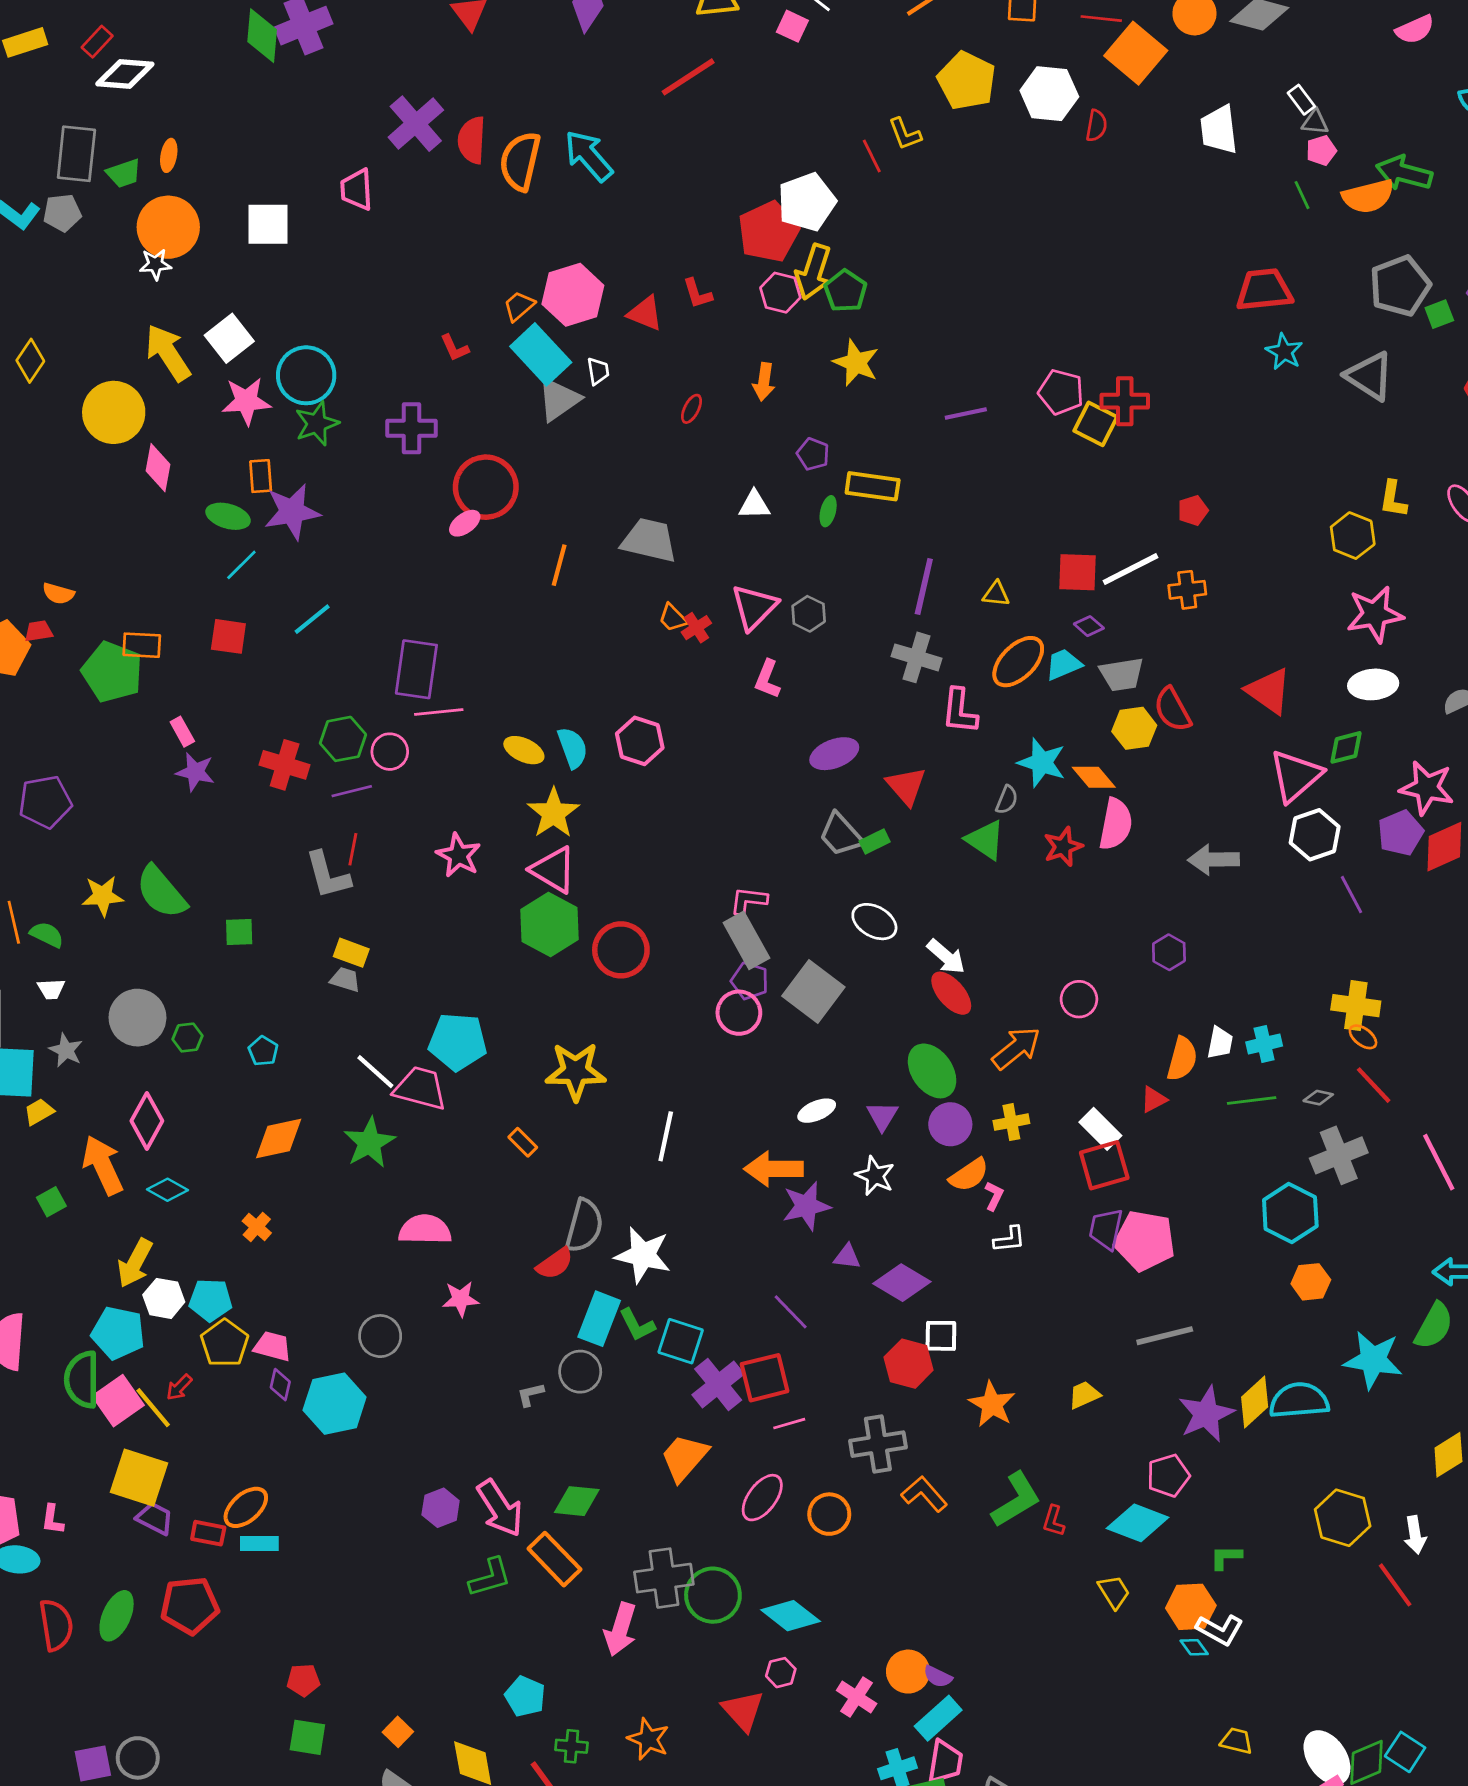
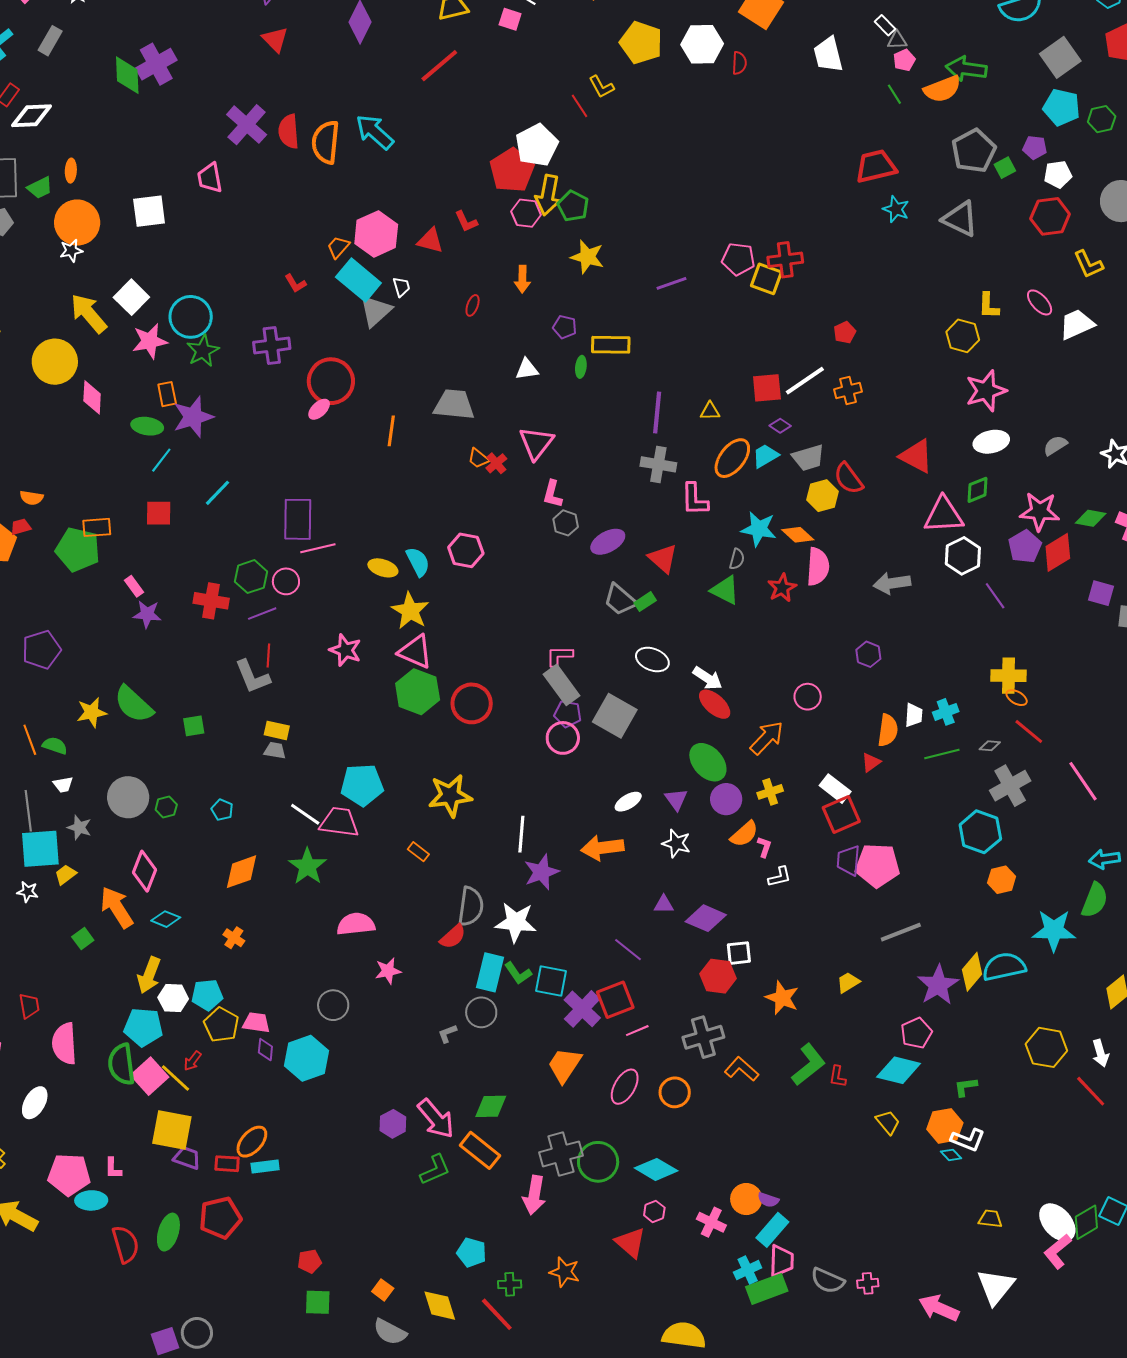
gray hexagon: (809, 614) -> (566, 523), moved
pink triangle: (1296, 776) -> (944, 515), turned 45
purple star: (806, 1206) -> (542, 872), moved

